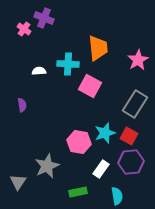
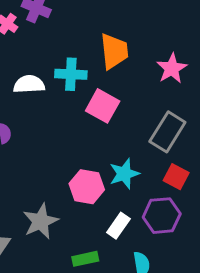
white semicircle: (39, 71) -> (29, 84), size x1.5
red square: (129, 136) -> (176, 177), moved

